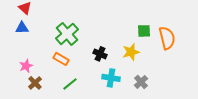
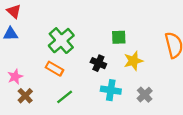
green square: (144, 31) -> (119, 37), moved

